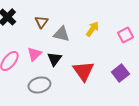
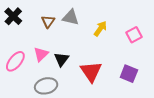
gray triangle: (61, 34) -> (71, 17), moved
purple square: (120, 73) -> (129, 74), turned -30

